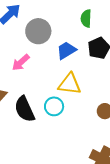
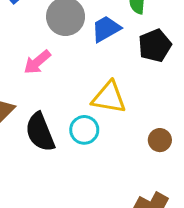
blue trapezoid: (66, 50) -> (106, 29), moved

